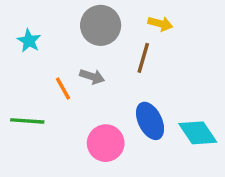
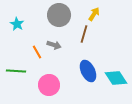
yellow arrow: (160, 24) -> (94, 14), turned -72
pink circle: (106, 143) -> (49, 85), moved

